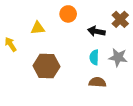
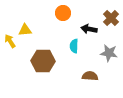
yellow triangle: (38, 28) -> (25, 30), moved
cyan semicircle: (94, 57) -> (74, 46), moved

